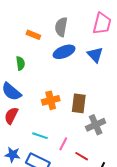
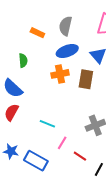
orange cross: (51, 100) -> (60, 74), moved
brown rectangle: (79, 103) -> (86, 79), moved
cyan line: (40, 136) -> (47, 124), moved

